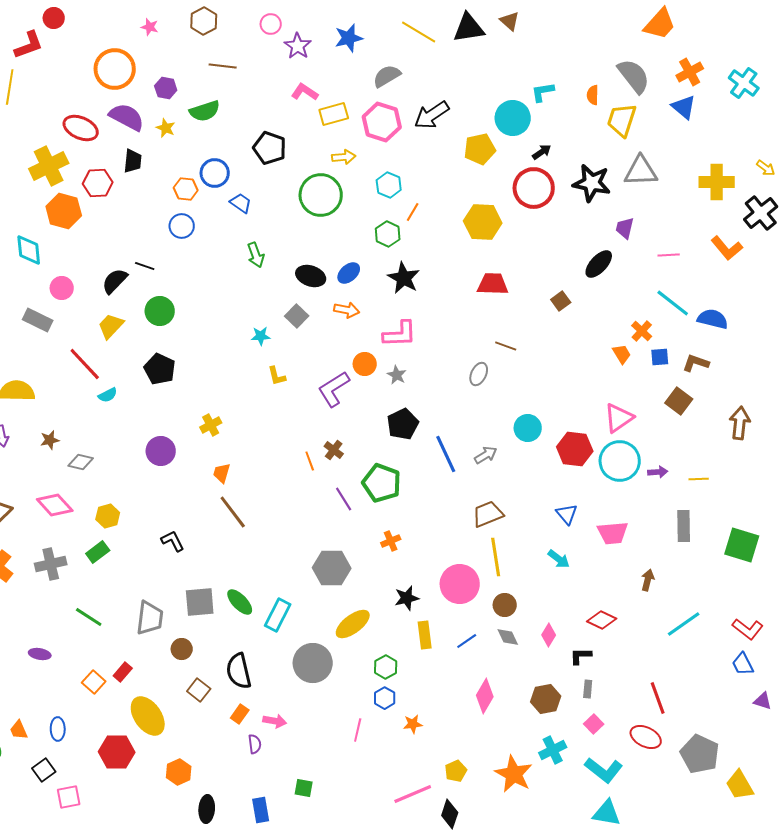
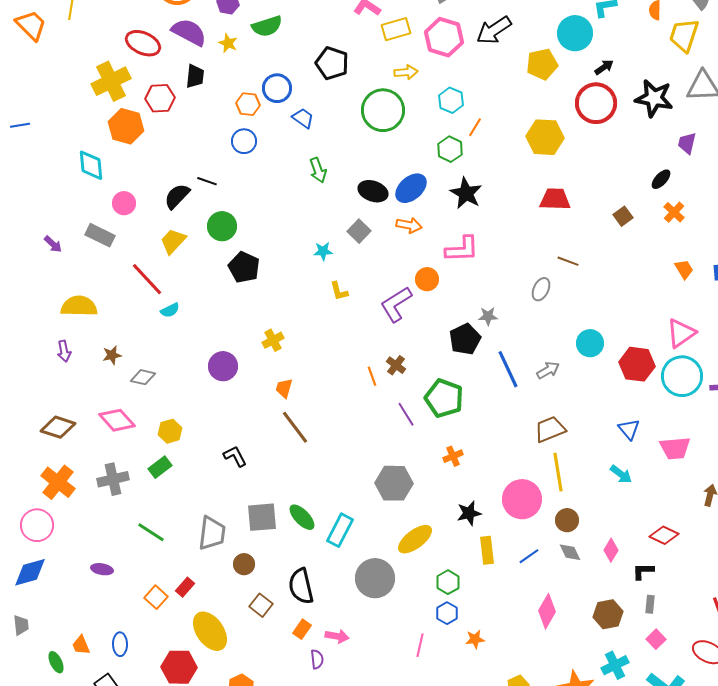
black ellipse: (599, 264) -> (661, 179), size x0.7
blue ellipse: (349, 273) -> (411, 188), size x1.4
orange cross: (642, 331) -> (674, 212), moved
black pentagon: (160, 369) -> (244, 267), moved
gray star: (397, 375) -> (488, 316), moved, turned -30

